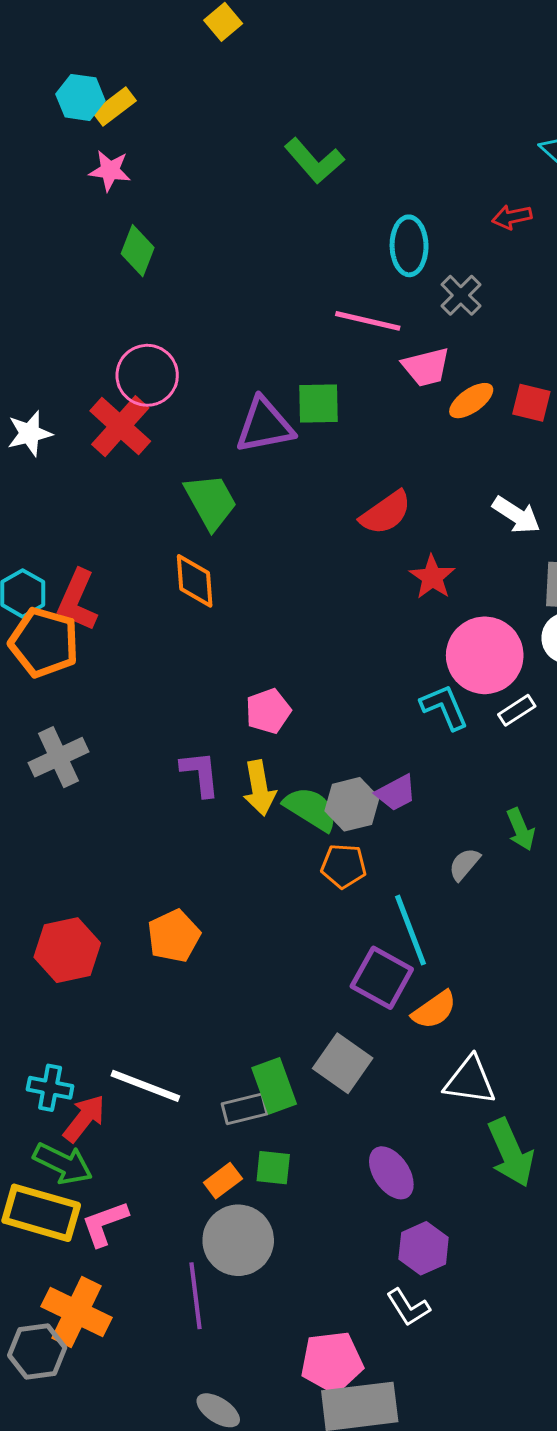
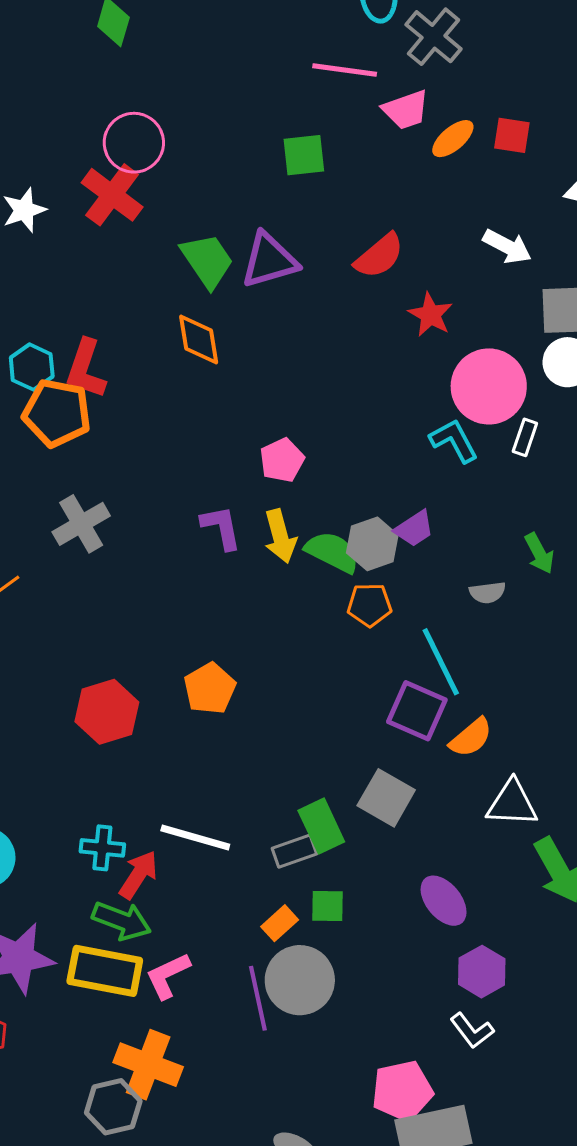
gray cross: (461, 295) -> (434, 37), size x1.4
purple triangle: (264, 425) -> (269, 260), moved
white rectangle: (517, 710) -> (525, 437), turned -33
gray semicircle: (464, 864) -> (487, 592), turned -132
purple line: (195, 1296) -> (258, 998), moved

